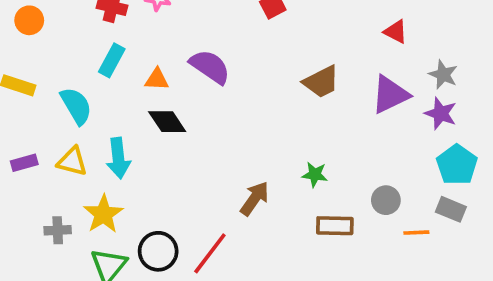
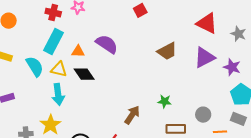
red triangle: (396, 32) -> (207, 23), size x1.6
cyan rectangle: (112, 60) -> (54, 42), size x1.4
gray star: (443, 75) -> (238, 34), moved
yellow triangle: (72, 161) -> (59, 69), moved

